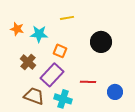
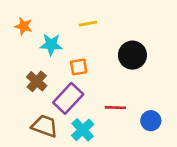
orange star: (17, 29) -> (24, 26), moved
orange square: (60, 51) -> (79, 67), turned -32
cyan cross: (63, 99) -> (83, 130), turned 30

